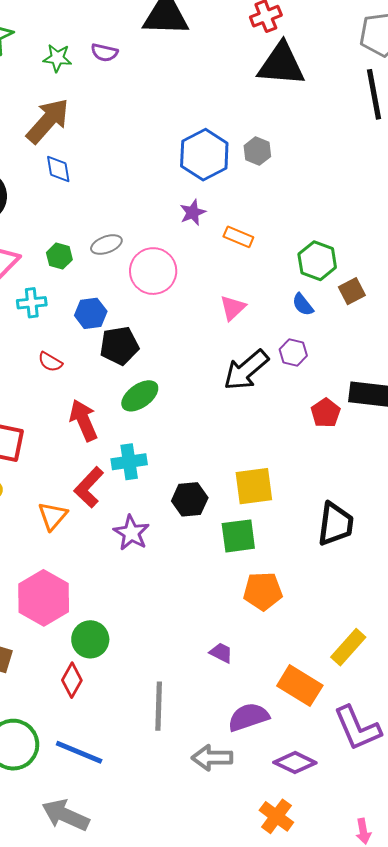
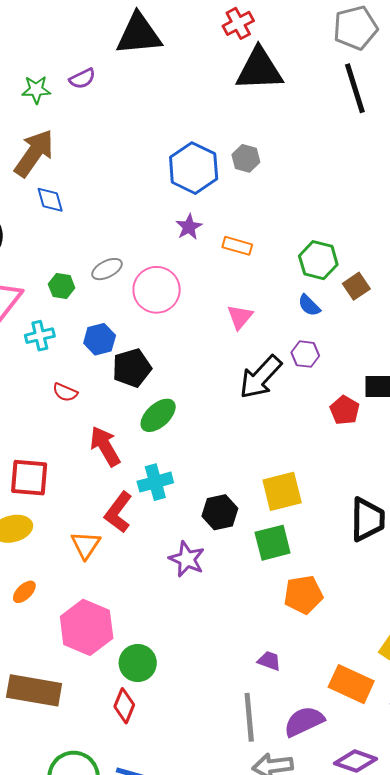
purple semicircle: (104, 53) -> (82, 79), turned -32
purple star: (131, 533) -> (187, 559), moved
gray line: (159, 706) -> (249, 717), moved

